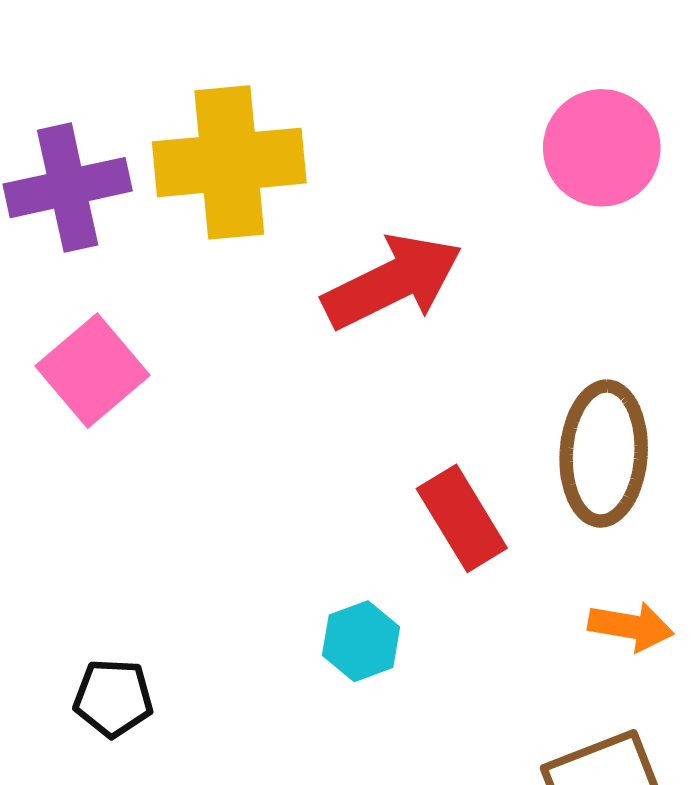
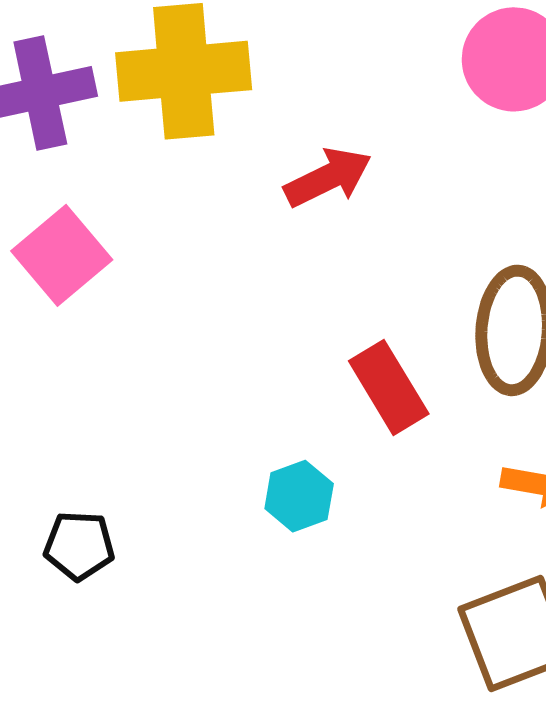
red arrow: (393, 282) -> (328, 177), size x0.7

